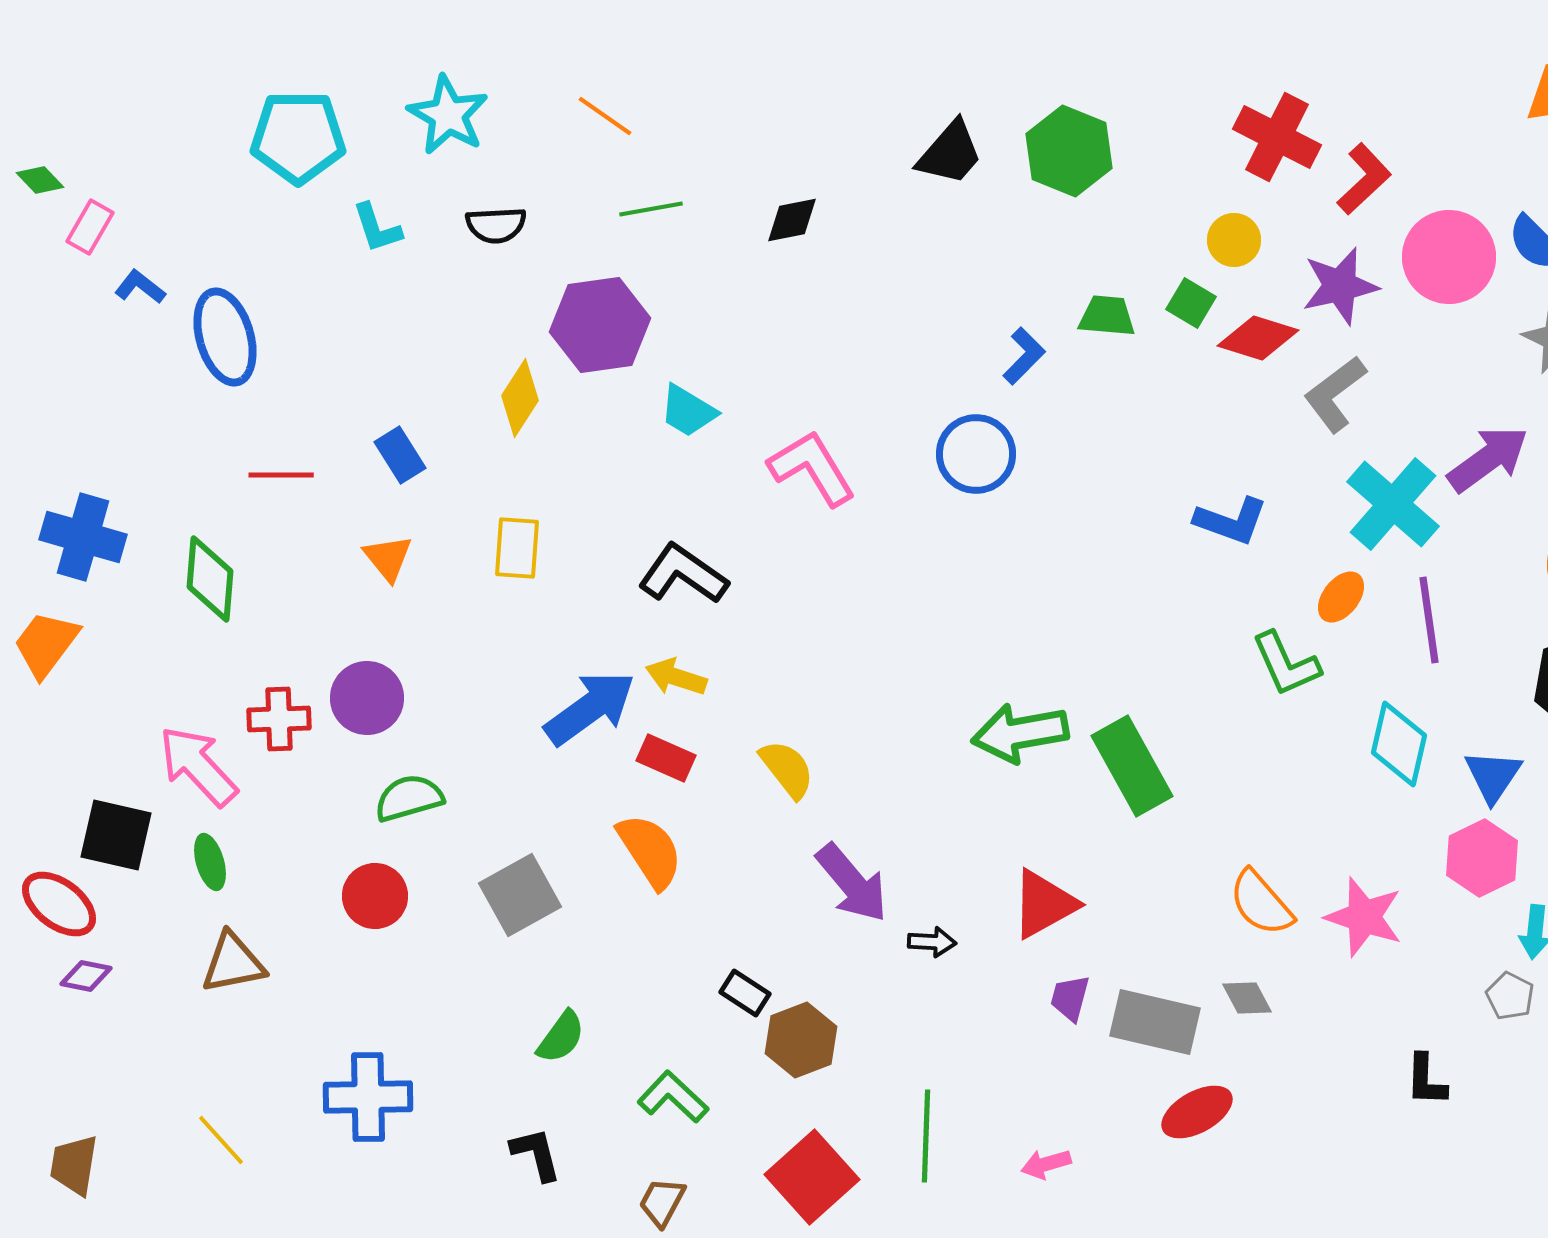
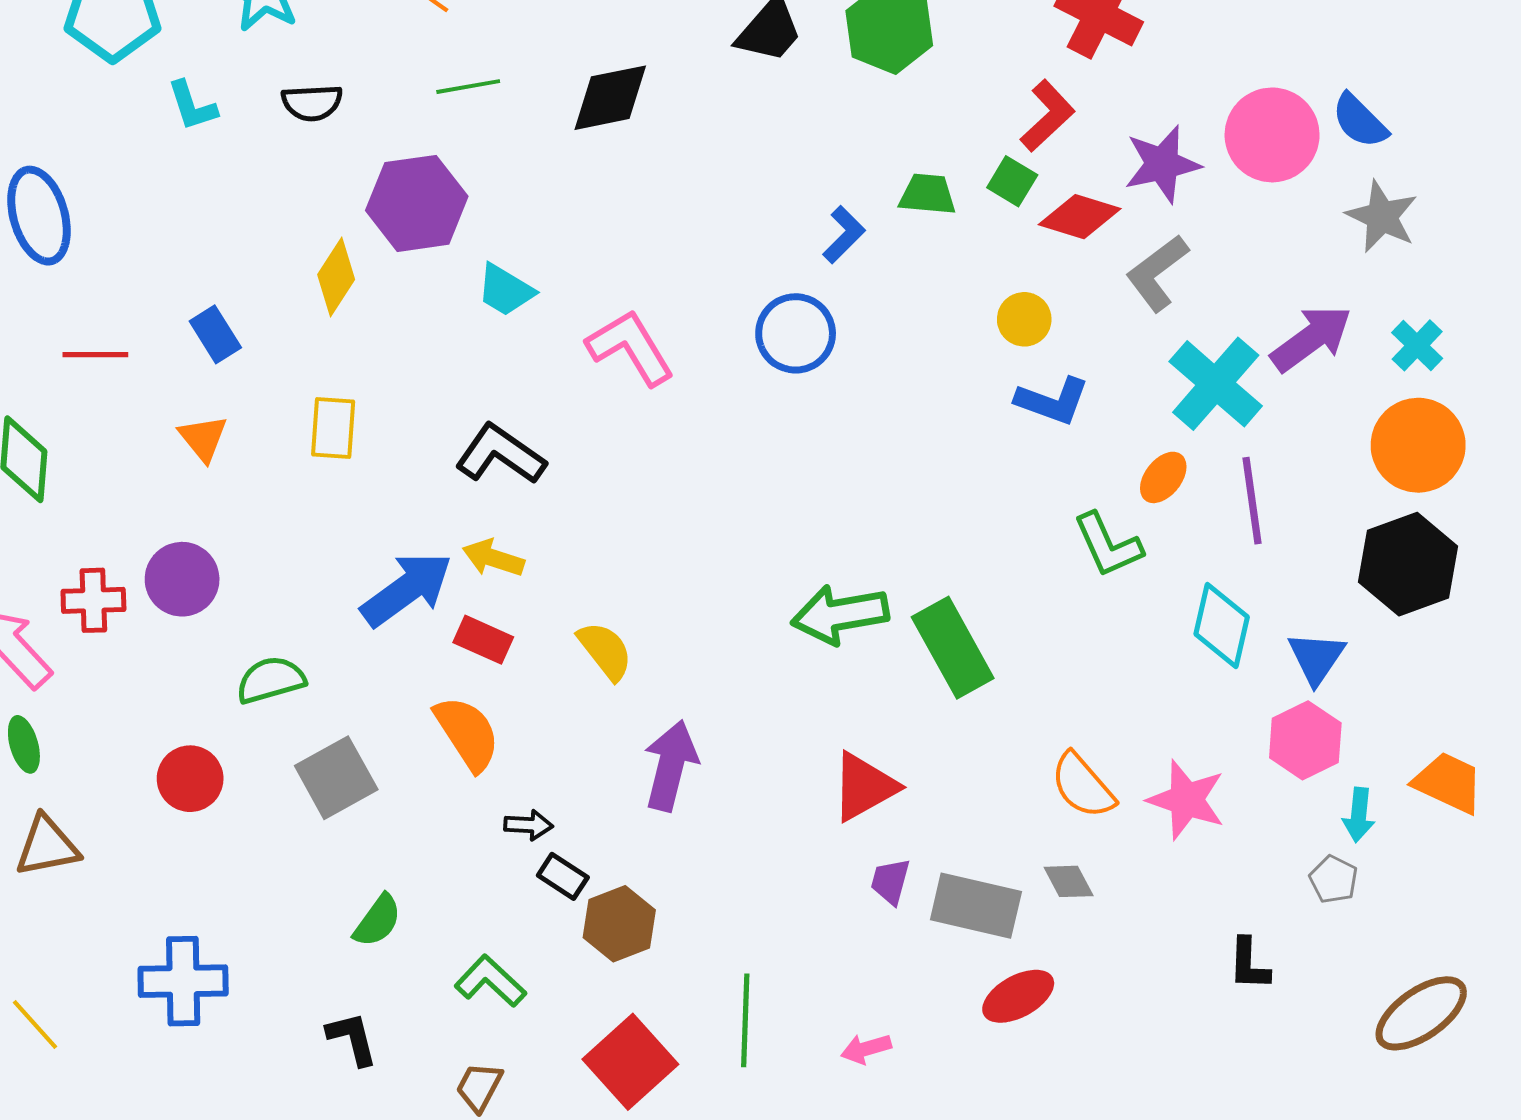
red L-shape: (1364, 179) -> (1047, 116), moved
black diamond: (792, 220) -> (610, 98), size x1.5
yellow circle: (1234, 240) -> (1024, 319), moved
green semicircle: (409, 798) -> (271, 680), moved
purple arrow: (852, 883) -> (671, 766), turned -126
black arrow: (932, 942) -> (529, 825), moved

